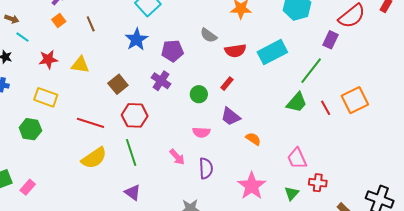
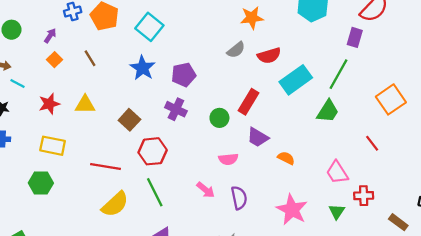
gray semicircle: (209, 35) -> (236, 50), moved, turned -66
red semicircle: (235, 51) -> (269, 56), moved
cyan rectangle: (272, 52) -> (296, 80), moved
red rectangle: (227, 84) -> (249, 102), size x1.6
red line: (326, 108) -> (372, 143), moved

